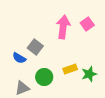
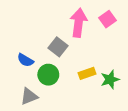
gray square: (35, 47) -> (58, 47), moved
green circle: (44, 77) -> (48, 75), moved

